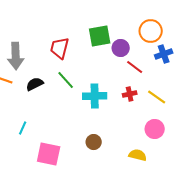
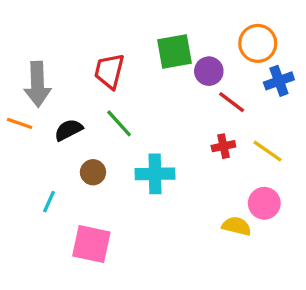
cyan cross: (95, 96) -> (155, 174), moved
brown circle: (94, 142) -> (93, 172), moved
yellow semicircle: (138, 155) -> (237, 226), moved

